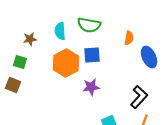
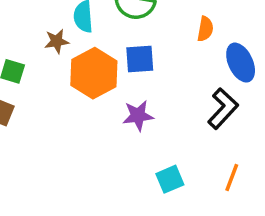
brown star: (30, 39) -> (57, 41), moved
black L-shape: (139, 97) -> (223, 108), moved

